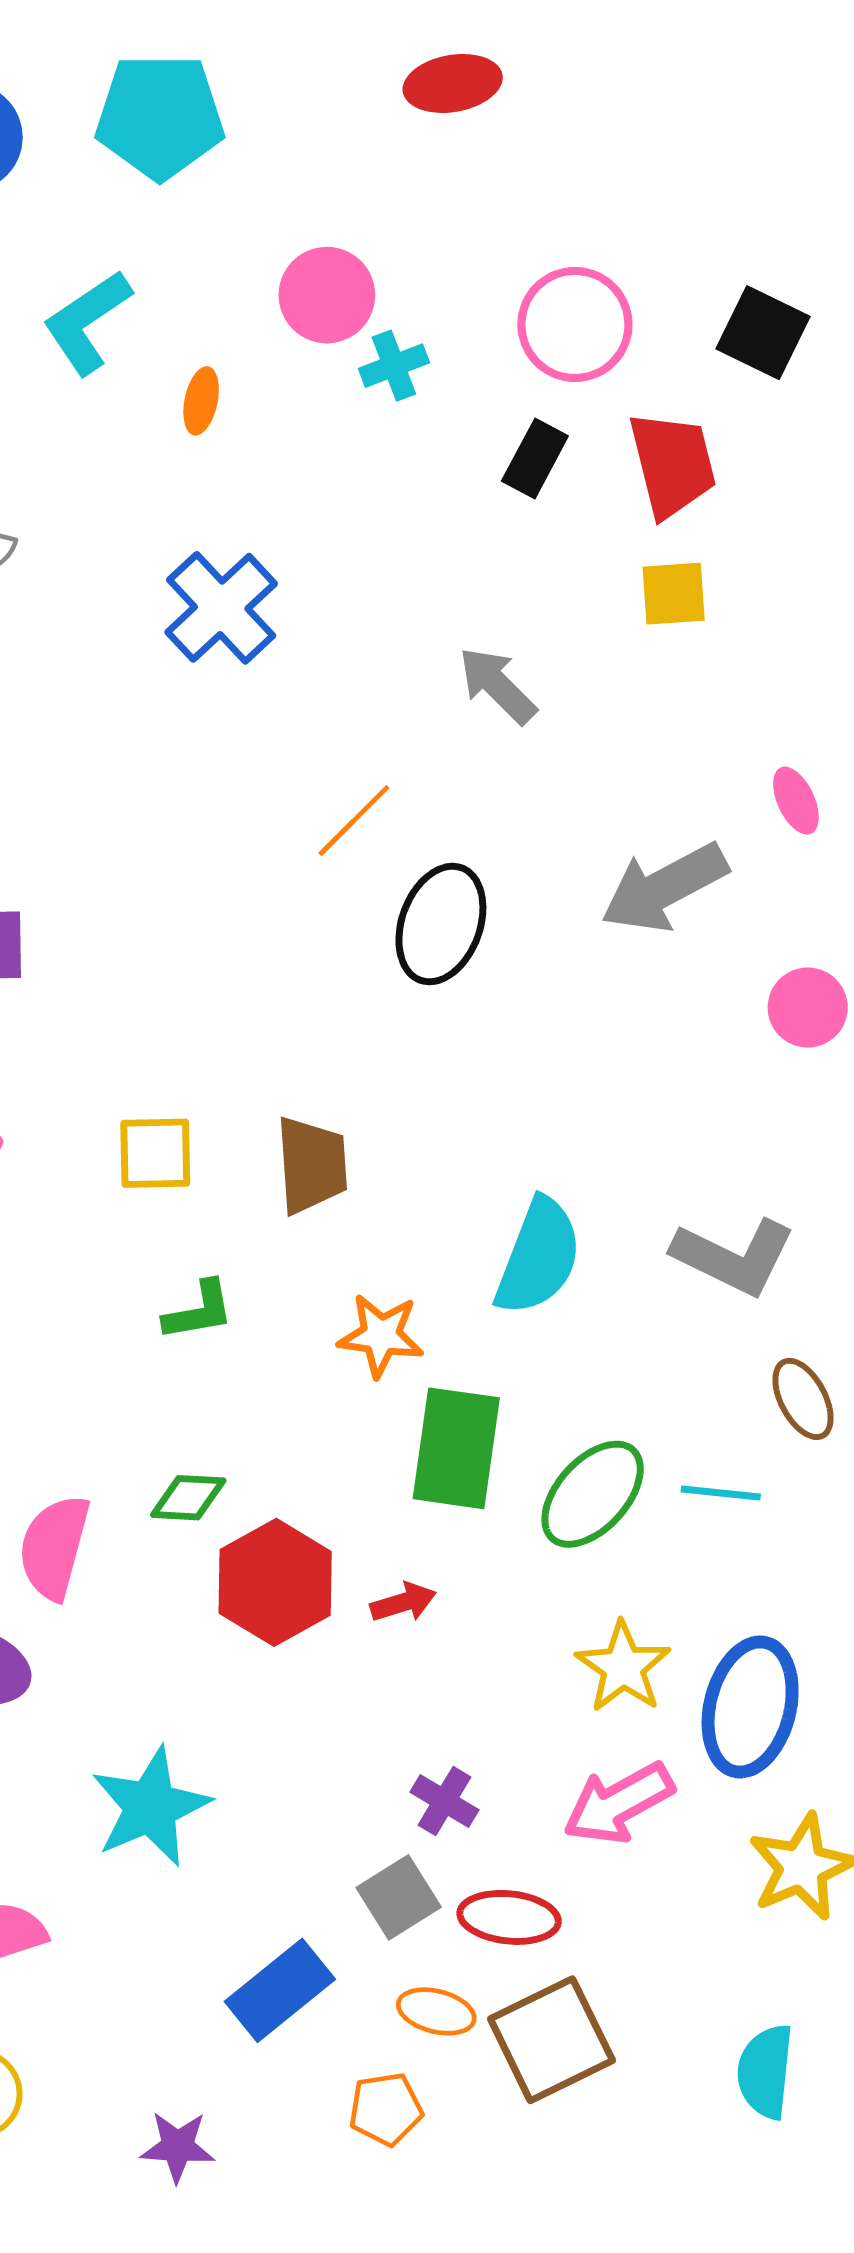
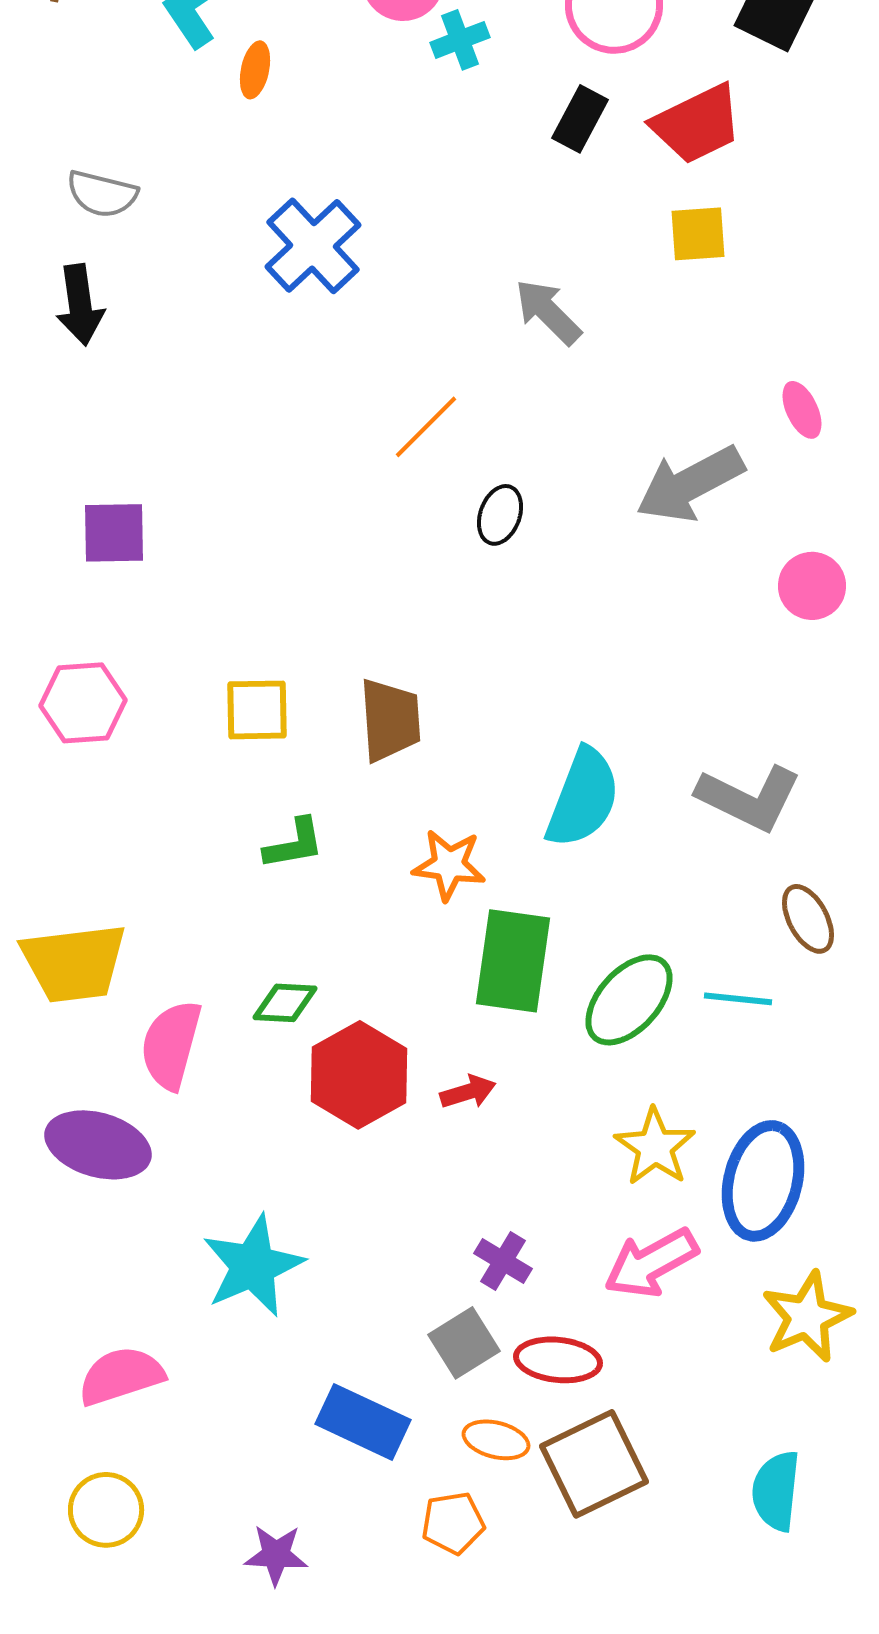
orange ellipse: (201, 401) -> (255, 70), moved
red trapezoid: (673, 464) -> (697, 124), turned 78
black ellipse: (441, 924) -> (500, 515), size x0.6
blue rectangle: (280, 1990) -> (363, 1422), turned 64

